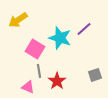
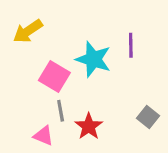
purple line: (84, 29) -> (131, 45), turned -49
gray square: (95, 75) -> (148, 117), turned -32

